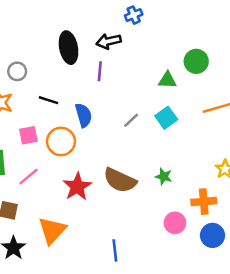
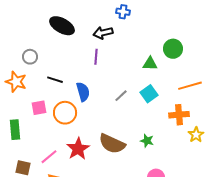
blue cross: (134, 15) -> (123, 12), turned 32
black ellipse: (69, 48) -> (62, 26), moved, turned -50
pink line: (28, 177) -> (49, 157), moved
orange cross: (204, 202) -> (179, 115), moved

